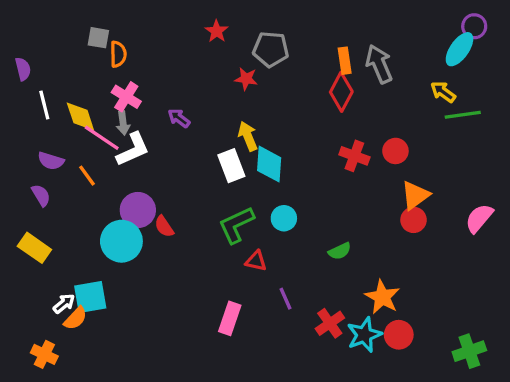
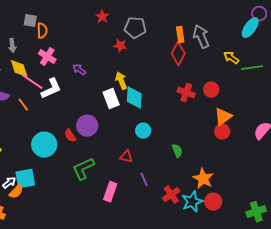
yellow arrow: (443, 92) -> (231, 58), moved
gray arrow: (123, 123) -> (12, 46), moved
purple circle: (138, 210) -> (87, 126), moved
green L-shape: (236, 225) -> (83, 169), moved
green semicircle: (340, 251) -> (177, 151), turned -88

